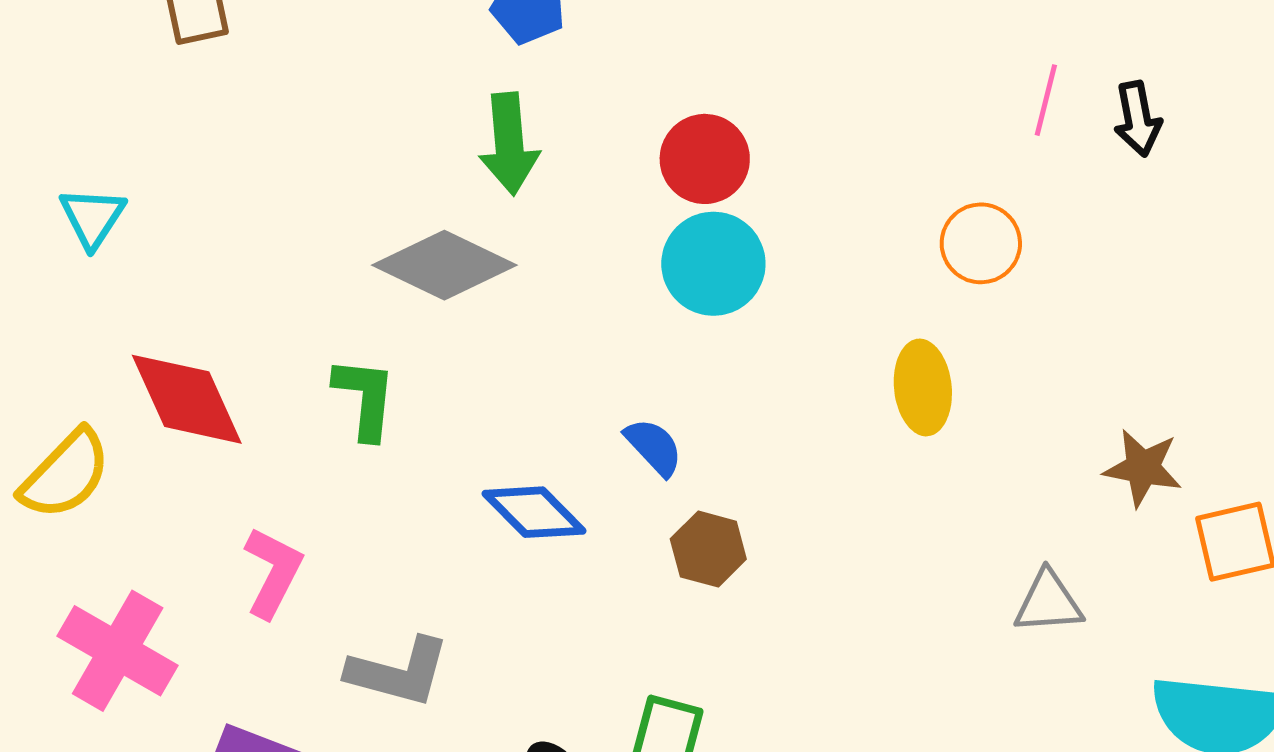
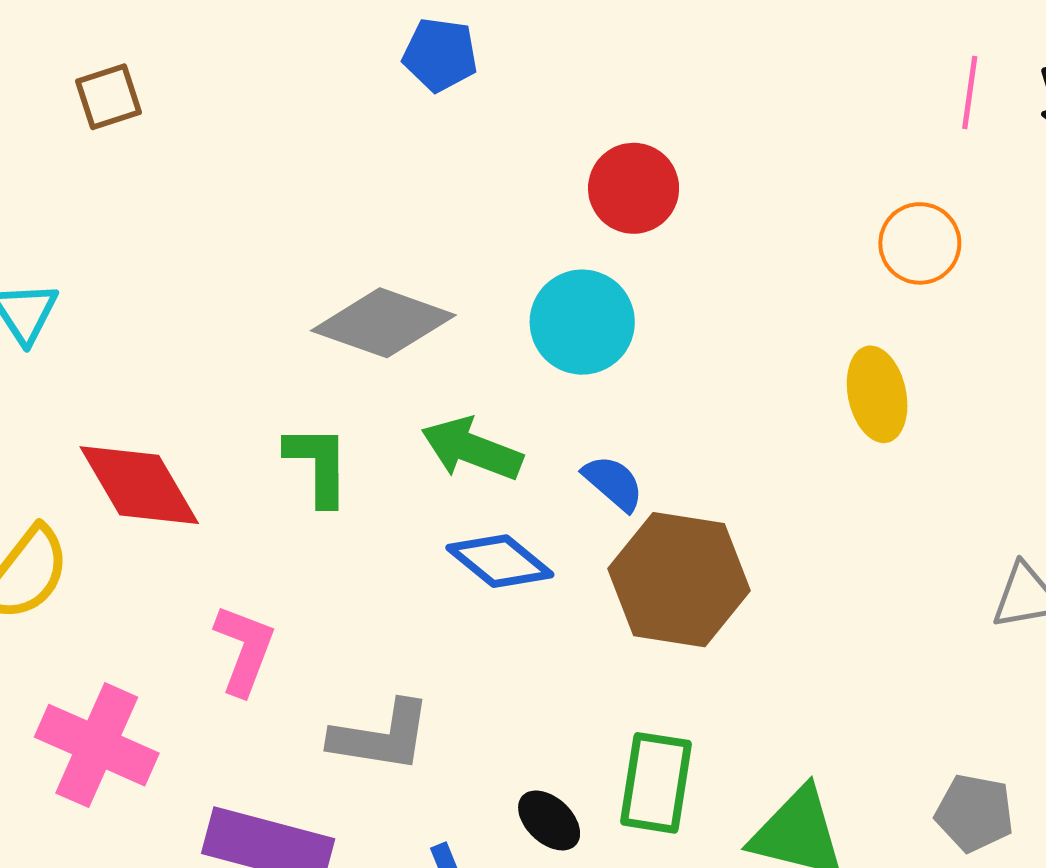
green arrow: (509, 144) -> (472, 449), moved, turned 122
cyan circle: (713, 264) -> (582, 322), moved
brown hexagon: (708, 549) -> (679, 580), size x1.8

